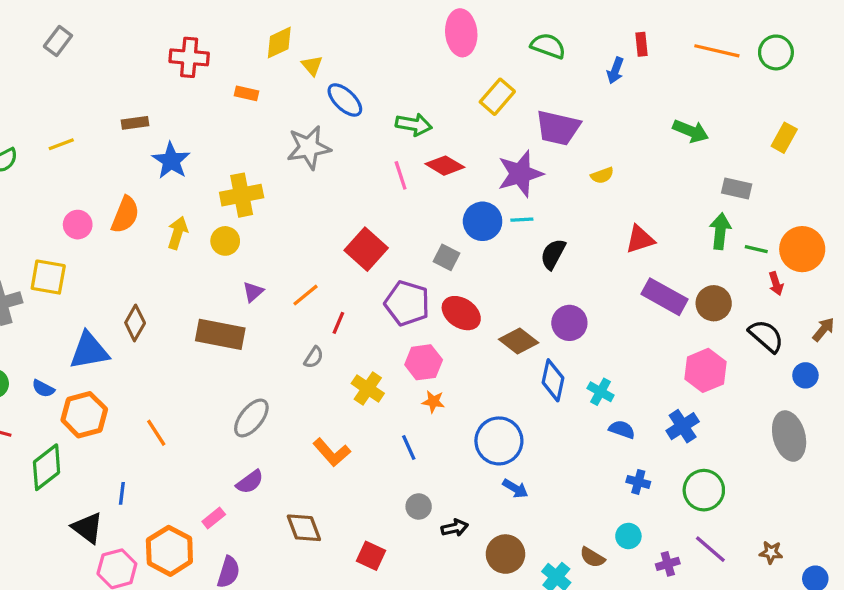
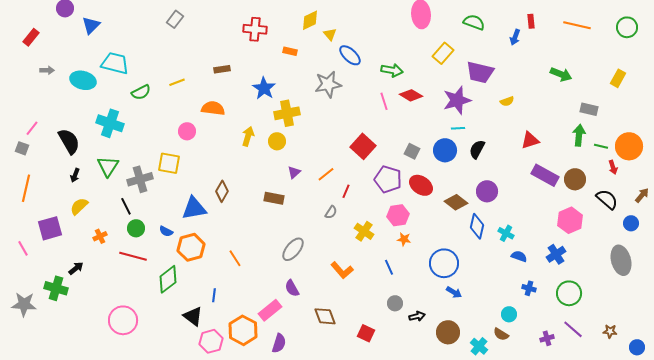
green circle: (776, 52) -> (627, 27), moved
blue star: (171, 161) -> (264, 88), moved
orange semicircle: (125, 215) -> (213, 108), moved, turned -105
blue circle: (483, 221) -> (445, 150), moved
brown rectangle: (220, 334) -> (274, 198), size x0.7
purple semicircle: (250, 482) -> (292, 288), turned 96
pink rectangle: (214, 518) -> (270, 310), size x1.6
cyan circle: (628, 536) -> (509, 314), moved

